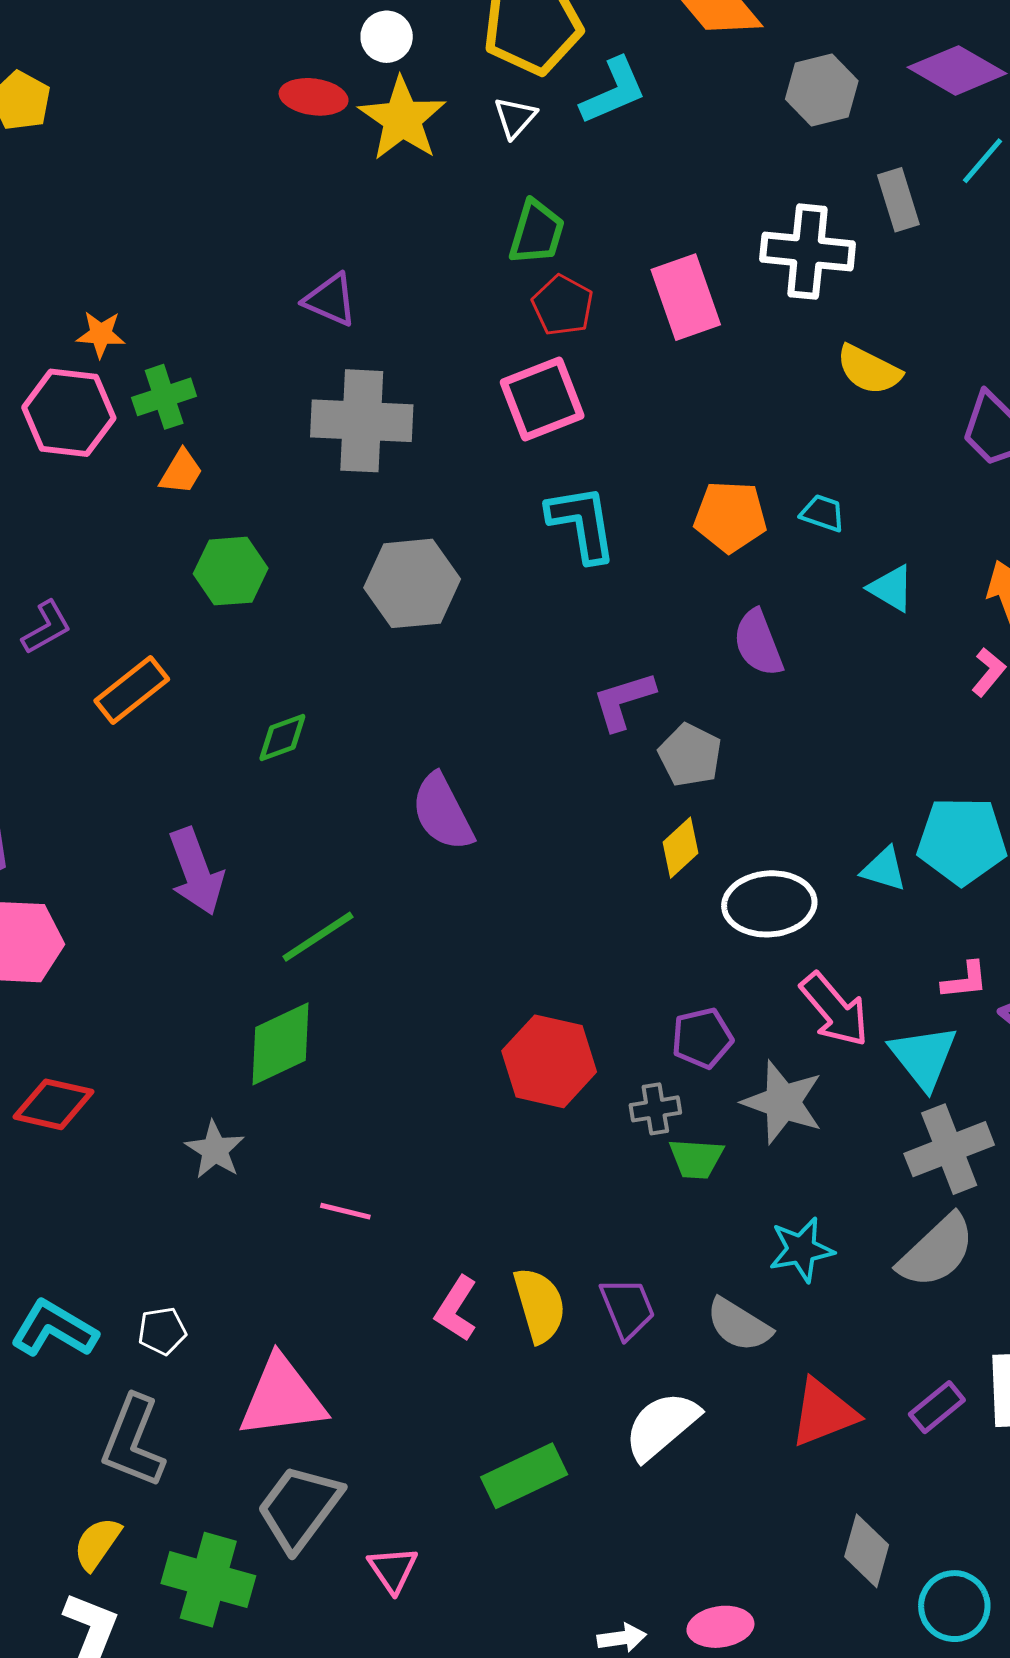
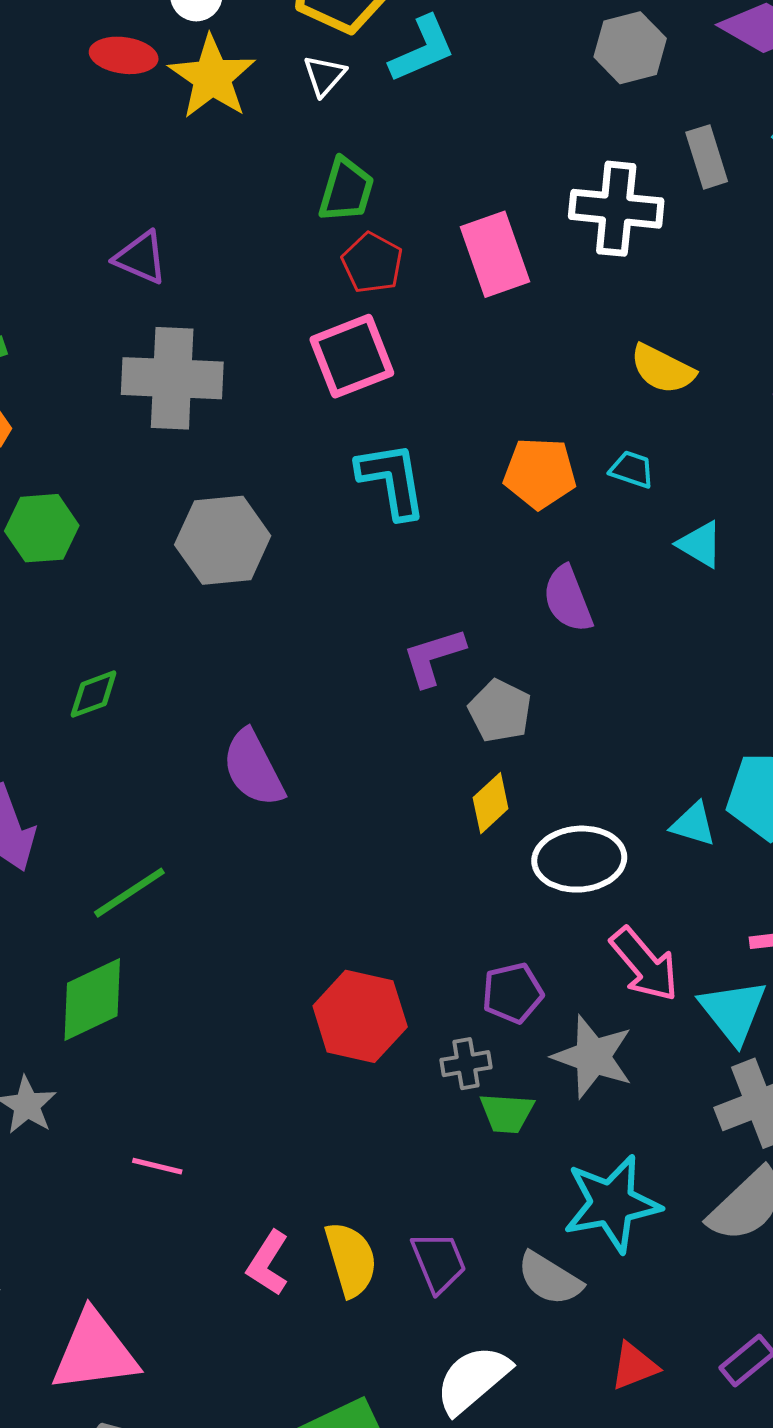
yellow semicircle: (869, 370) -> (663, 369), moved
cyan star: (801, 1250) -> (612, 1204), size x1.5
red triangle: (824, 1413) -> (634, 1366), size x0.7

